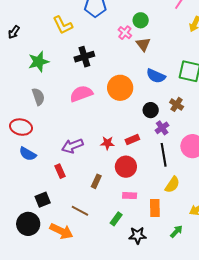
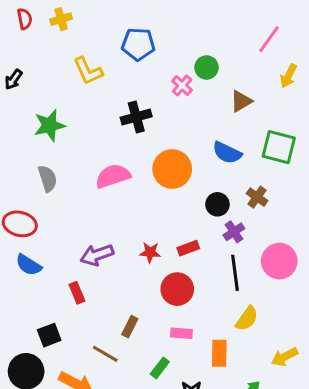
brown triangle: (143, 44) -> (241, 101), moved, turned 35
black cross: (84, 57) -> (136, 117), moved
brown rectangle: (96, 181) -> (130, 327), moved

